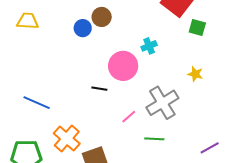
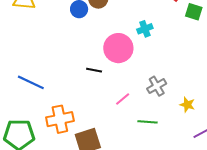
yellow star: (195, 74) -> (187, 105), moved
gray cross: (162, 103) -> (157, 86), size x0.6
orange cross: (67, 139) -> (60, 119), turned 36

